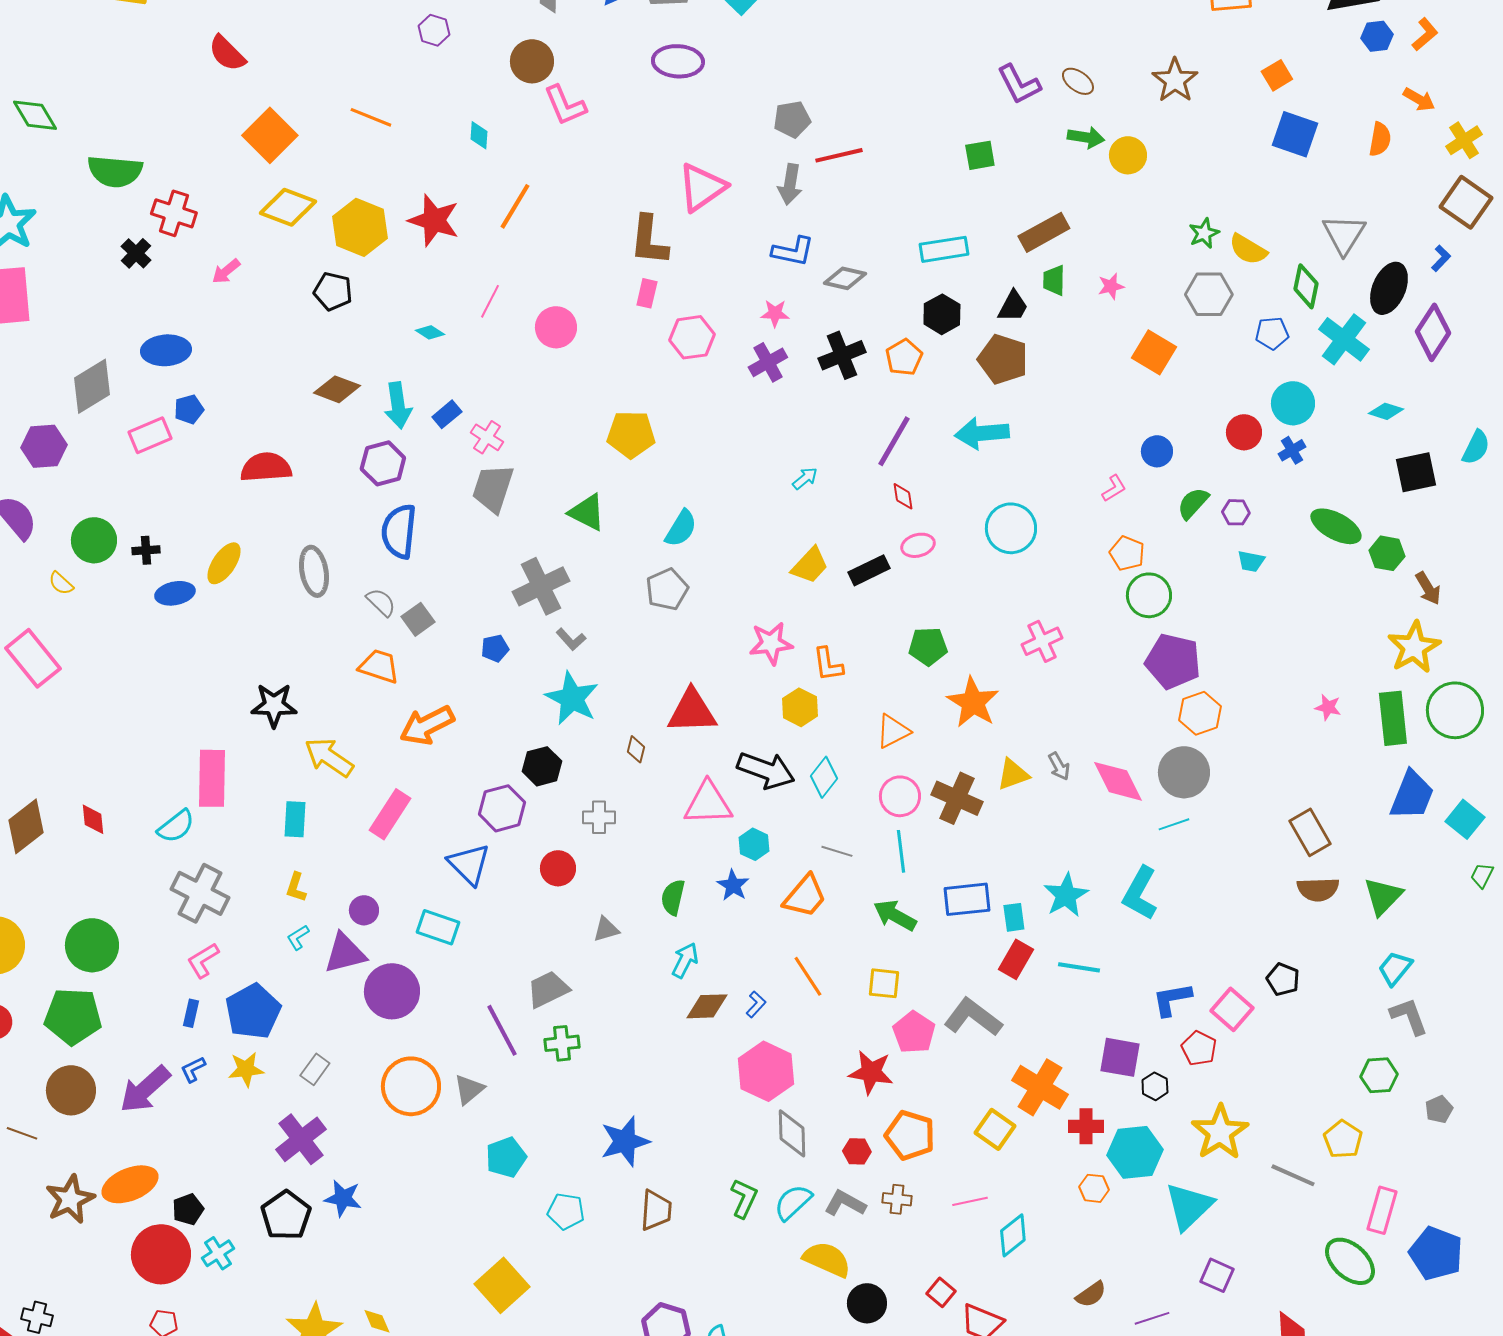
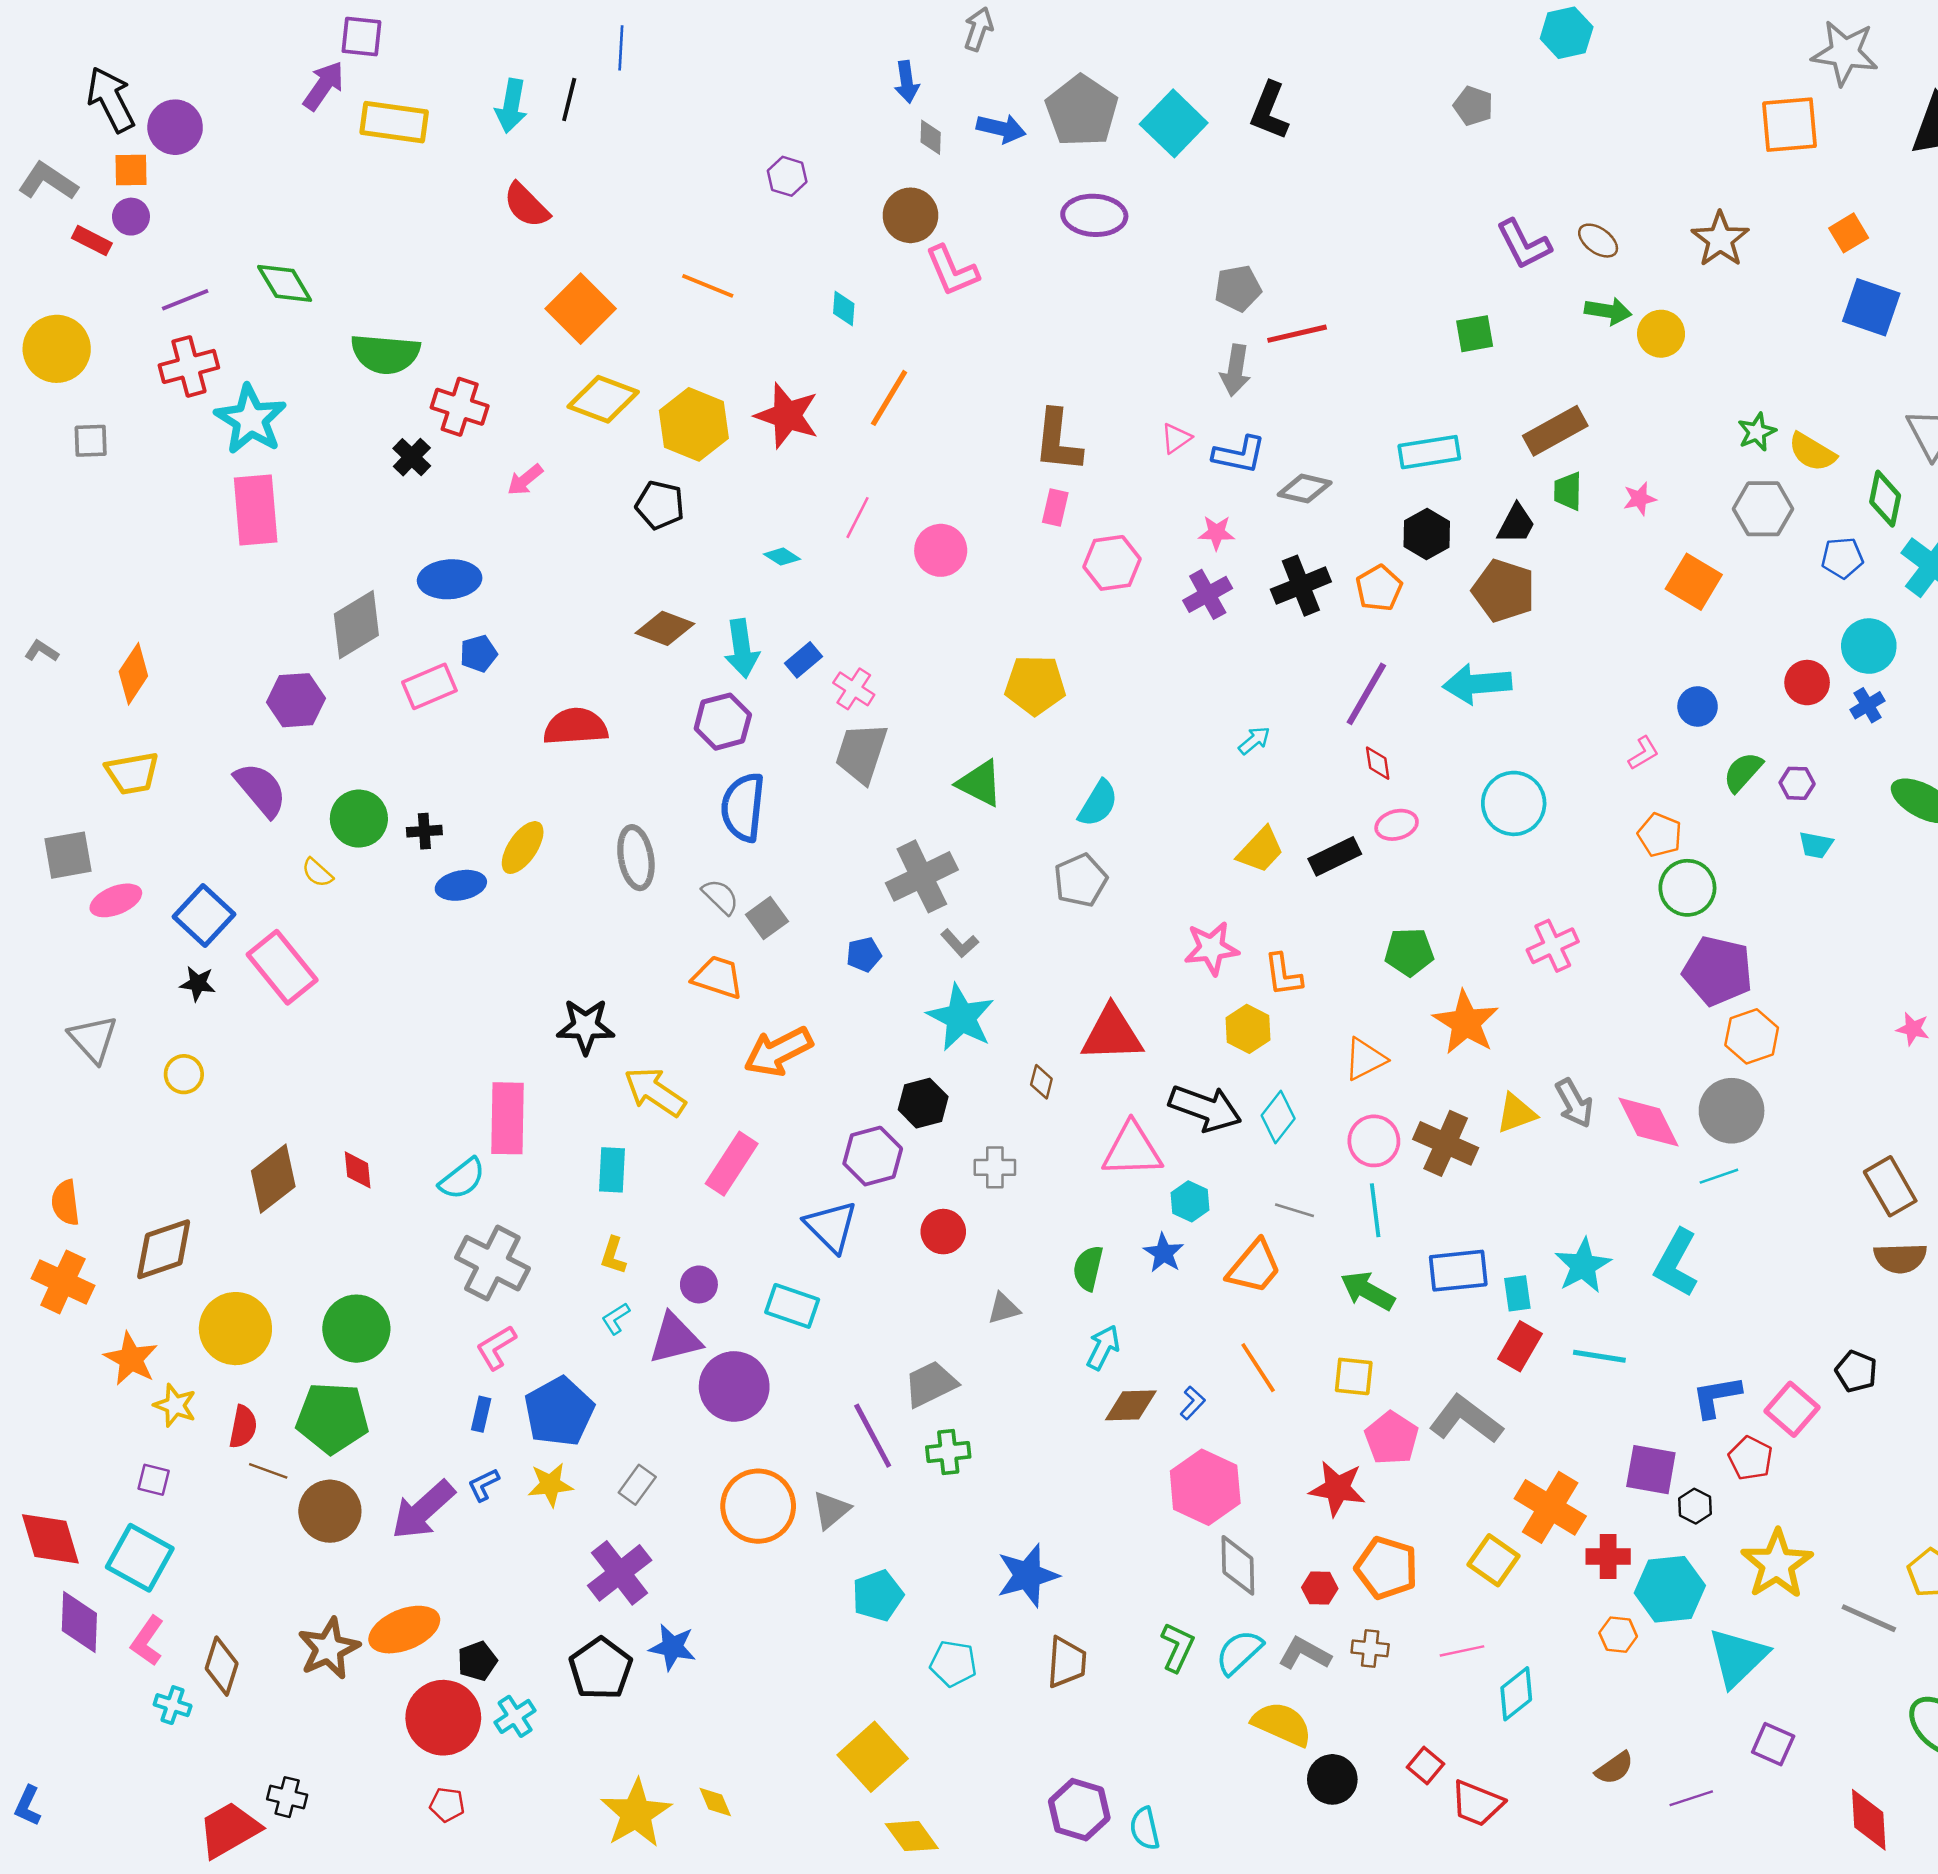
pink triangle: (702, 187) -> (1176, 438), moved, size x0.5
gray arrow: (1059, 766) -> (1574, 1103), size x1.4
brown line: (22, 1133) -> (268, 1471), moved

